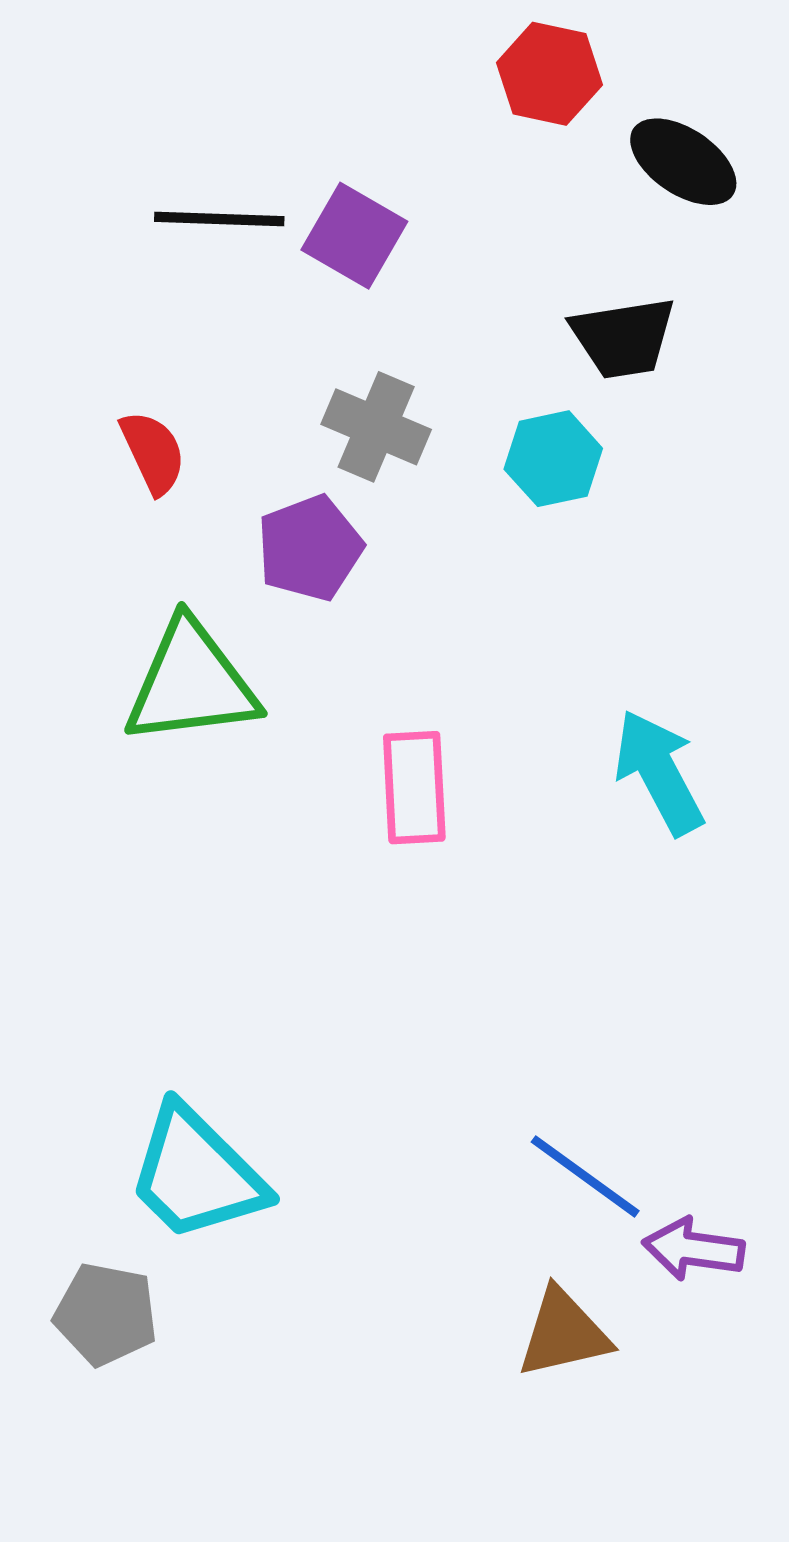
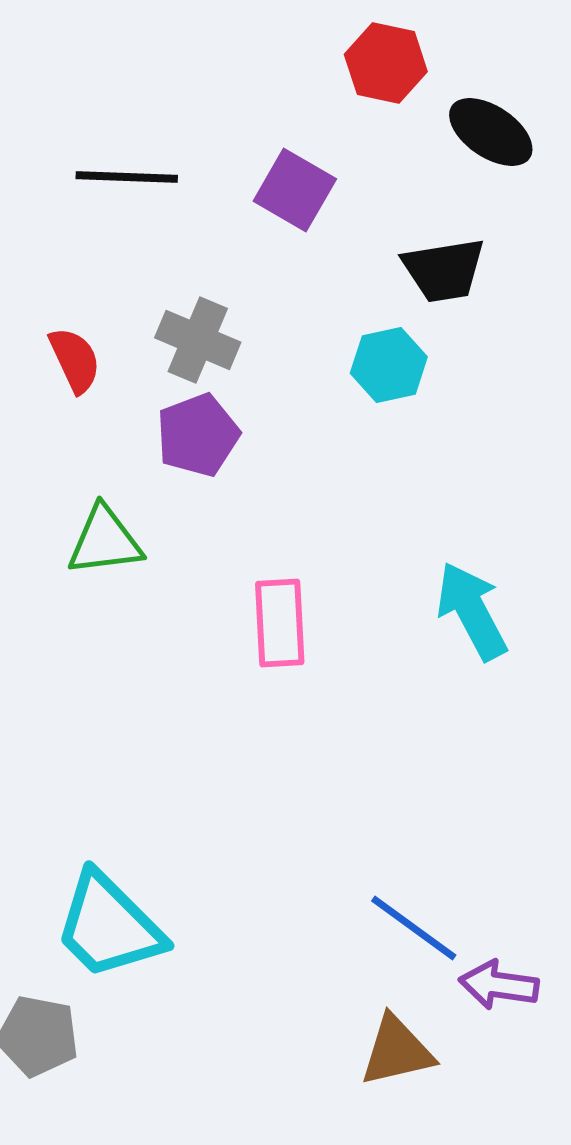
purple square: (354, 236) -> (295, 190), moved
gray cross: (376, 427) -> (198, 340), moved
green triangle: (191, 683) -> (105, 541), size x0.7

